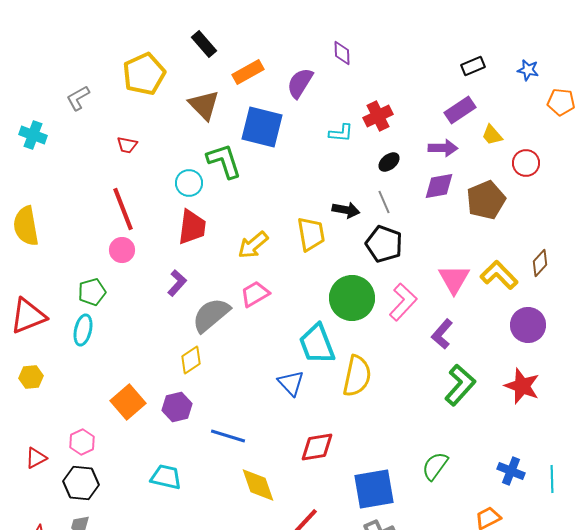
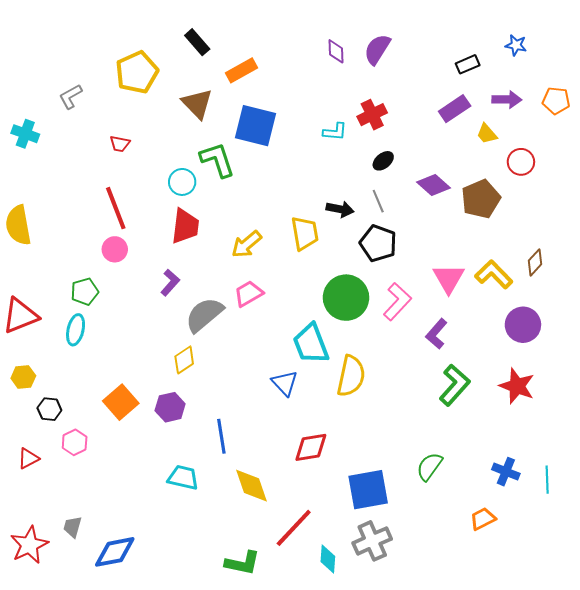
blue star: (528, 70) -> (516, 45), moved
purple semicircle: (300, 83) -> (377, 49), moved
purple arrow: (443, 148) -> (507, 100), moved
purple diamond: (439, 186) -> (433, 185), turned 52
blue line: (228, 436) -> (221, 436), turned 64
cyan trapezoid: (166, 477) -> (183, 478), moved
black hexagon: (81, 483) -> (49, 409), moved, size x0.7

